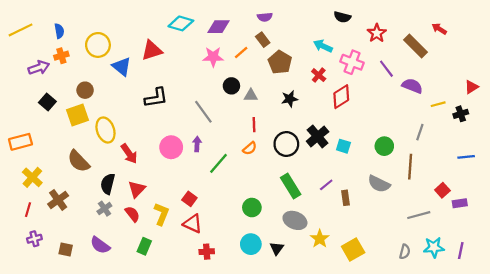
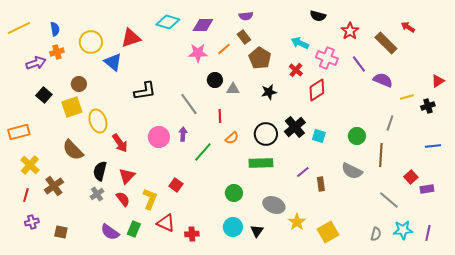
red triangle: (152, 50) -> (131, 38), moved
red line: (254, 125) -> (220, 116), moved
green rectangle: (291, 186) -> (261, 163), moved, turned -60
gray line: (419, 215) -> (389, 200), turned 55
red triangle: (193, 224) -> (166, 223), moved
purple semicircle: (100, 245) -> (110, 232), moved

